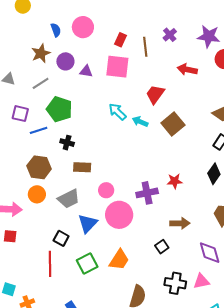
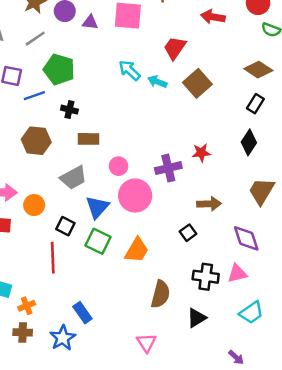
orange circle: (37, 194) -> (34, 205), moved
green square: (87, 264) -> (98, 241), moved, turned -35

